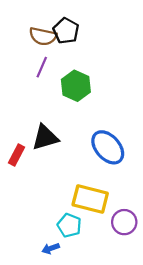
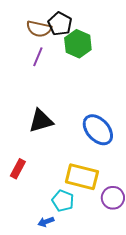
green hexagon: (76, 86) -> (78, 44), moved
red rectangle: (16, 155) -> (18, 169), moved

